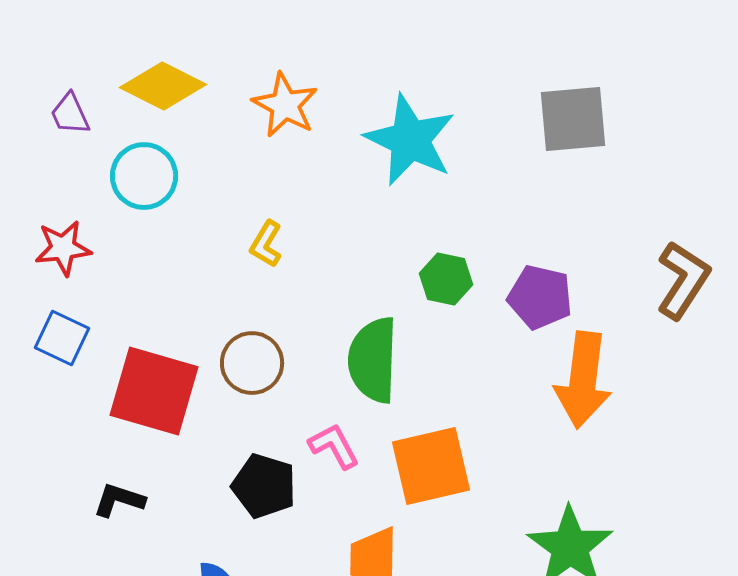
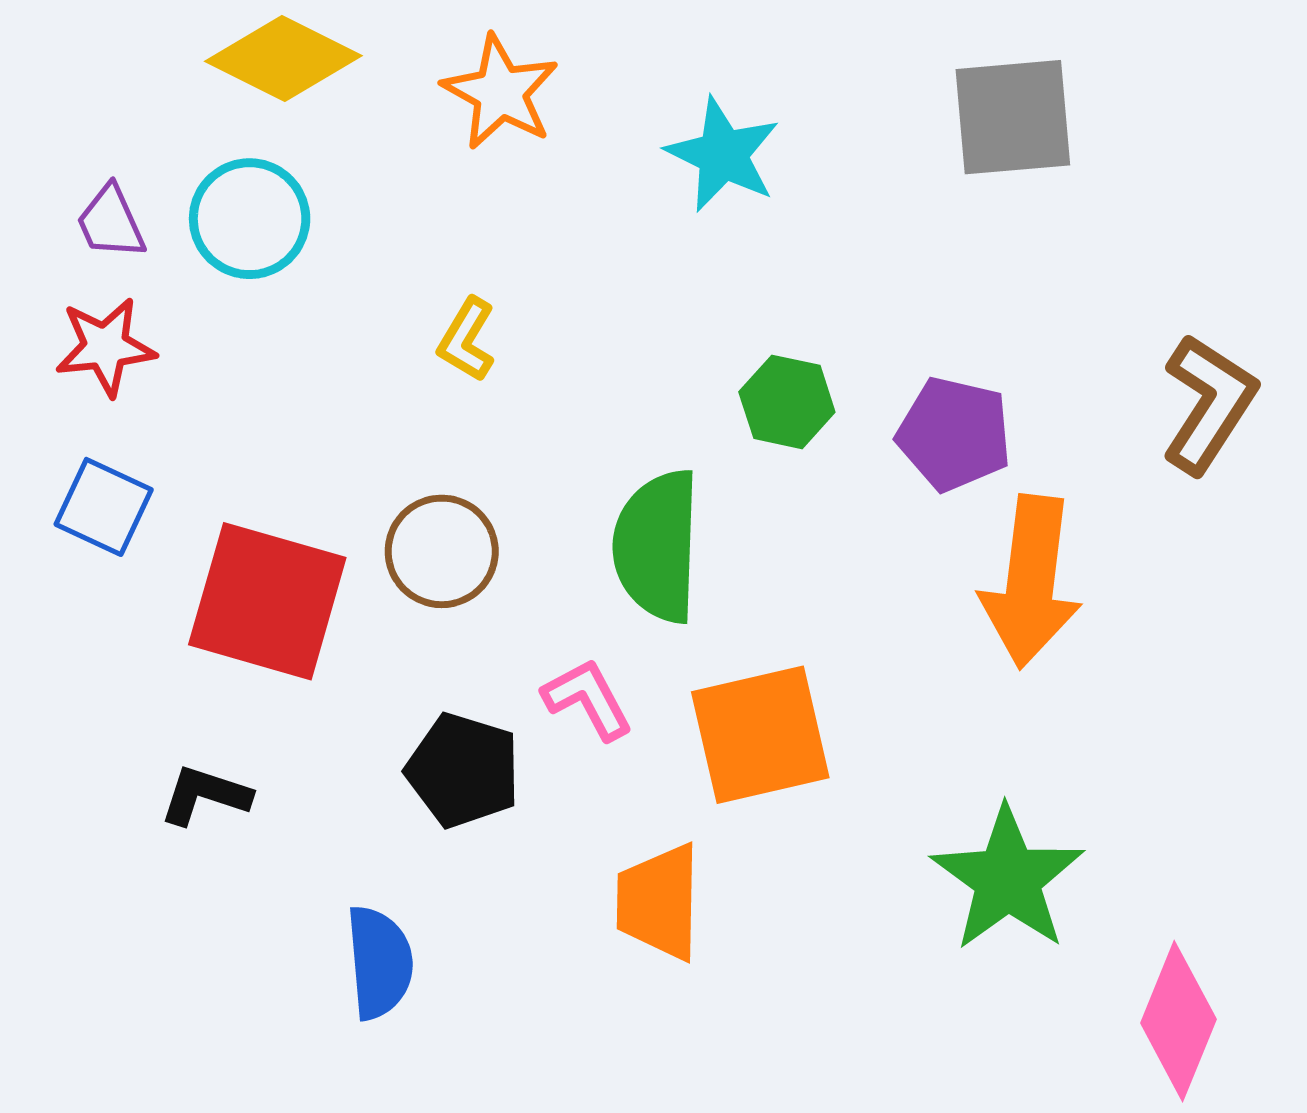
purple trapezoid: (70, 114) -> (111, 222), moved
cyan star: (410, 140) -> (723, 155), size x0.7

